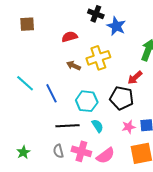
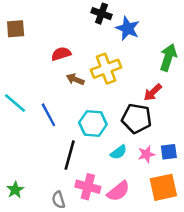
red semicircle: (70, 37) -> (61, 54), moved
black line: (68, 126) -> (70, 155), turned -70
cyan semicircle: (98, 126) -> (119, 152), moved, turned 88
gray semicircle: (58, 151) -> (58, 200), moved

